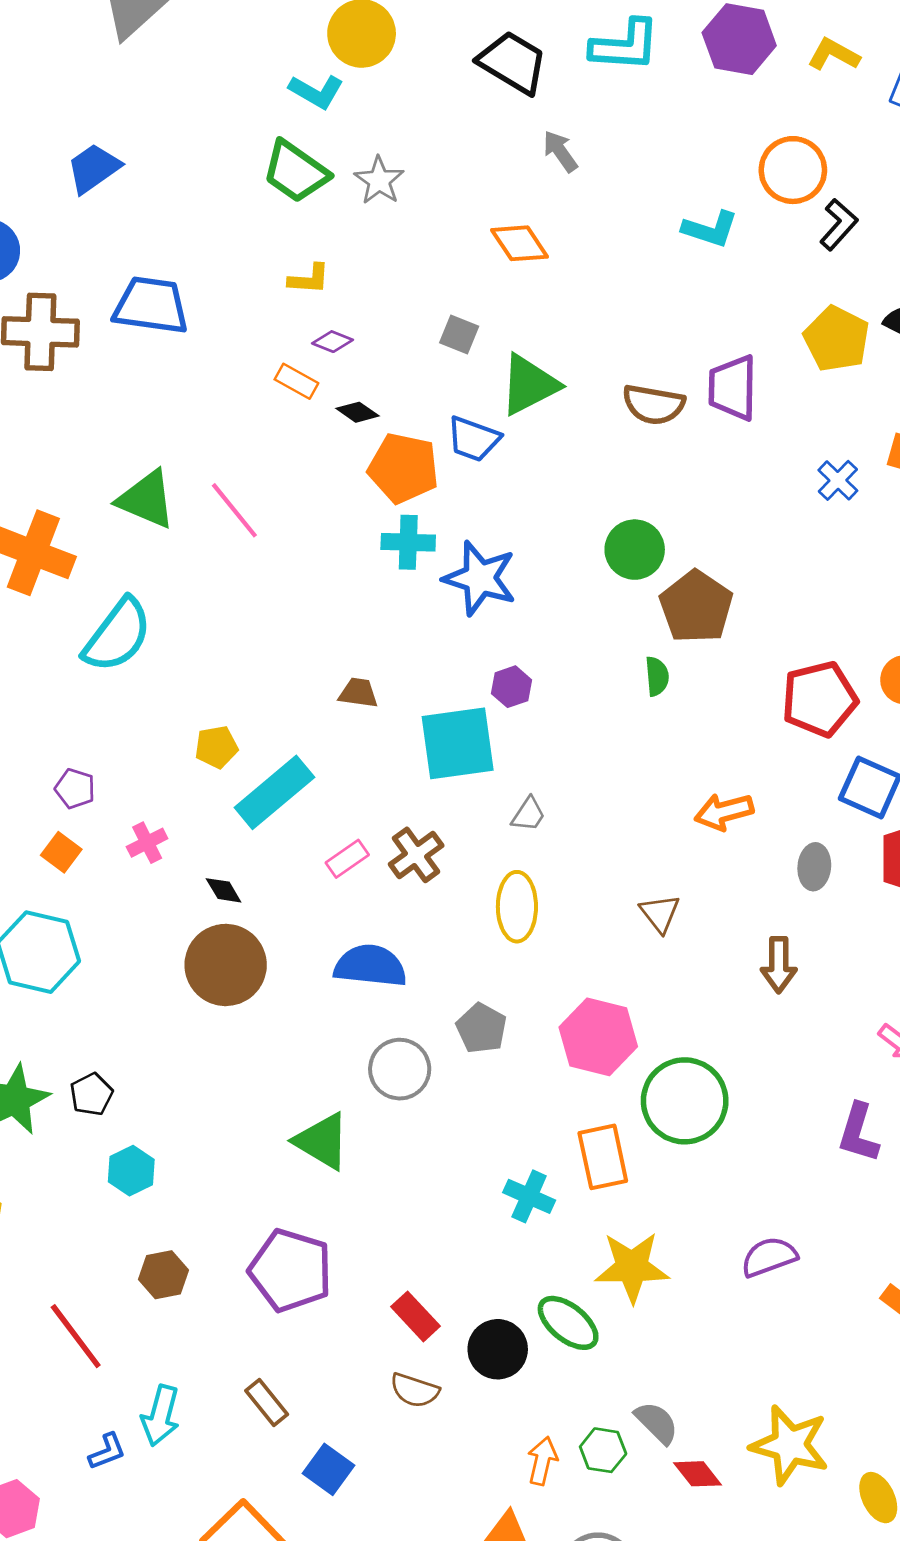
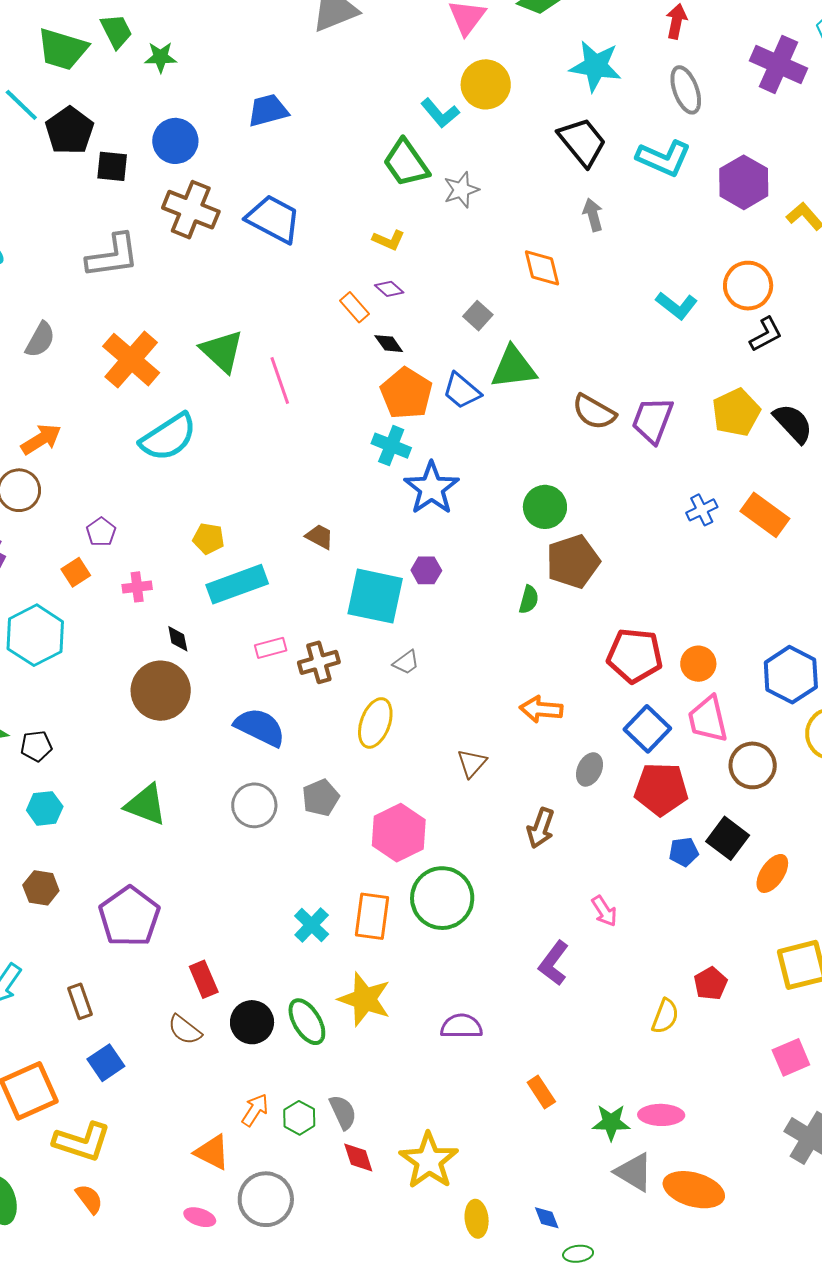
green triangle: (322, 1141) -> (146, 805), moved, turned -30

